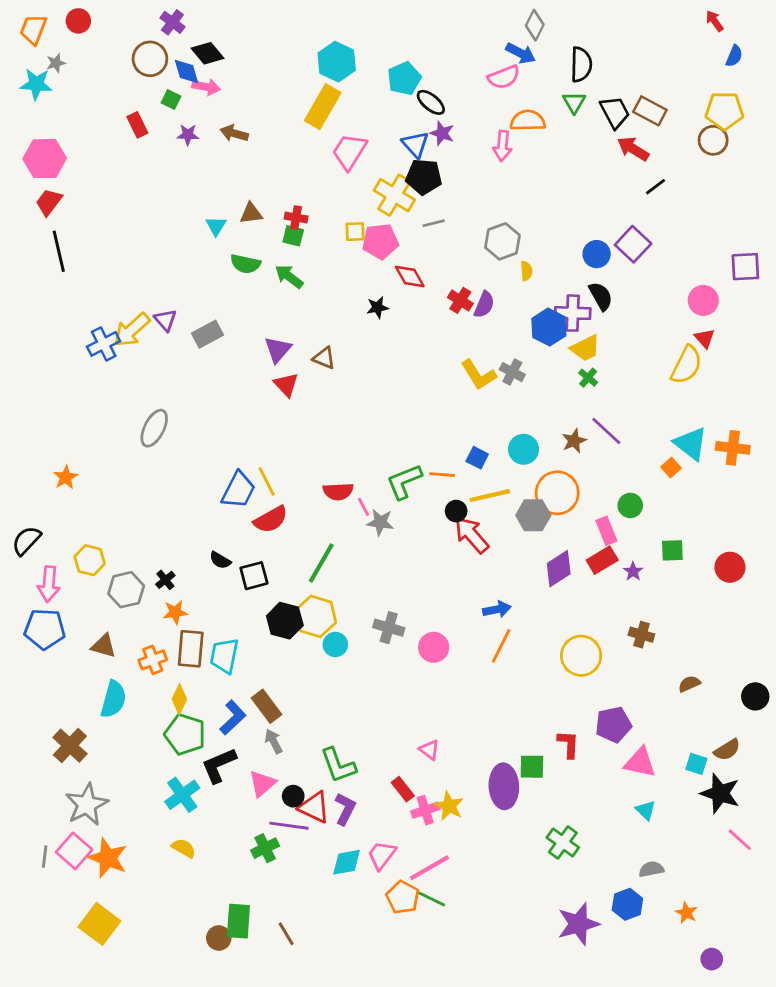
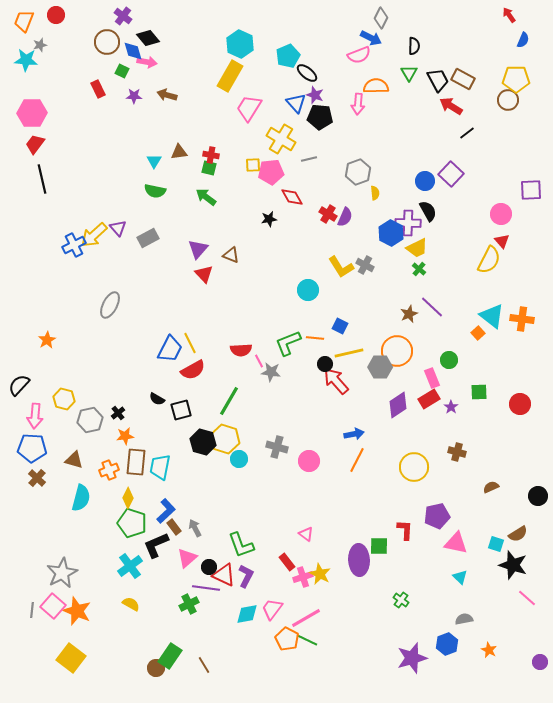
black semicircle: (581, 64) -> (414, 46), size x0.7
black pentagon: (424, 177) -> (320, 117), moved
green semicircle: (245, 264) -> (155, 191), moved
cyan circle: (524, 449) -> (308, 290), moved
brown rectangle: (267, 706) -> (174, 527), moved, size x0.7
brown cross: (70, 746) -> (37, 478), moved, size x0.7
green cross: (563, 842) -> (401, 600), size x0.7
green rectangle: (238, 921) -> (170, 656), turned 30
purple circle: (712, 959) -> (540, 662), moved

